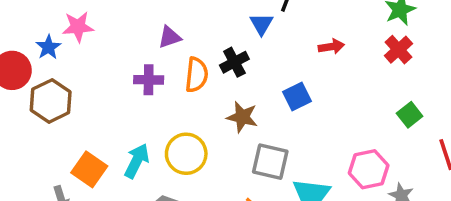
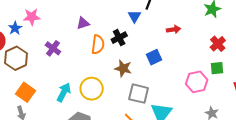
red cross: (398, 50) -> (218, 44), moved
purple cross: (149, 80) -> (53, 48), moved, turned 35
green square: (410, 115) -> (217, 68), turned 32
orange square: (89, 169) -> (25, 92), moved
pink hexagon: (369, 169) -> (197, 82), moved

